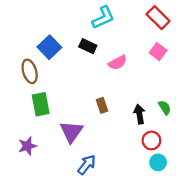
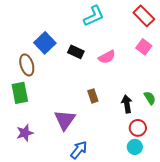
black rectangle: (88, 46) -> (76, 52), moved
green rectangle: (41, 104) -> (20, 93), moved
cyan circle: (158, 162) -> (135, 147), moved

